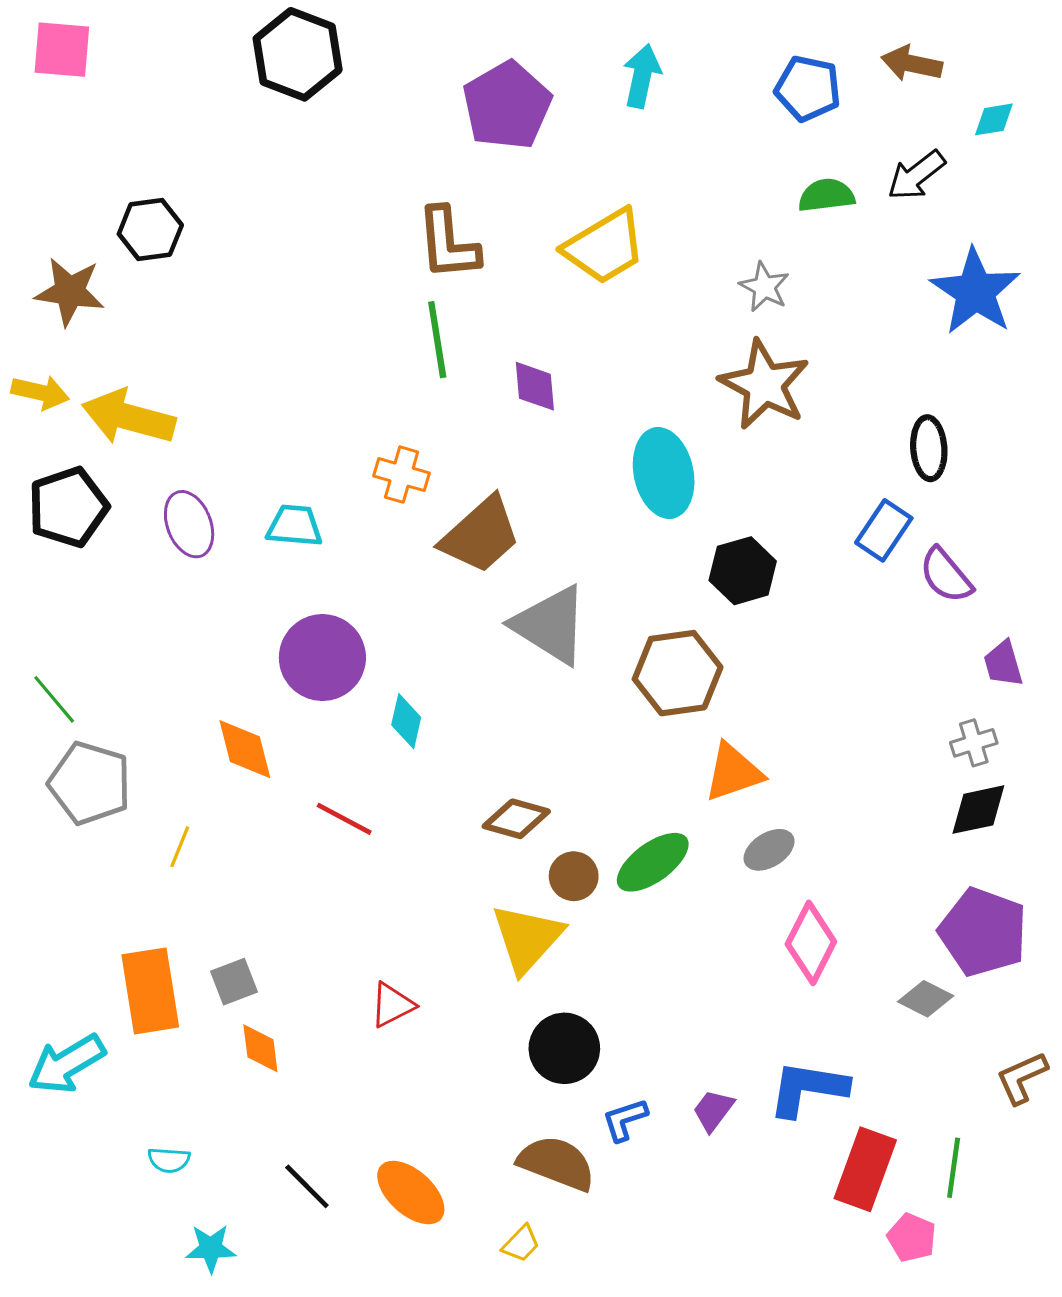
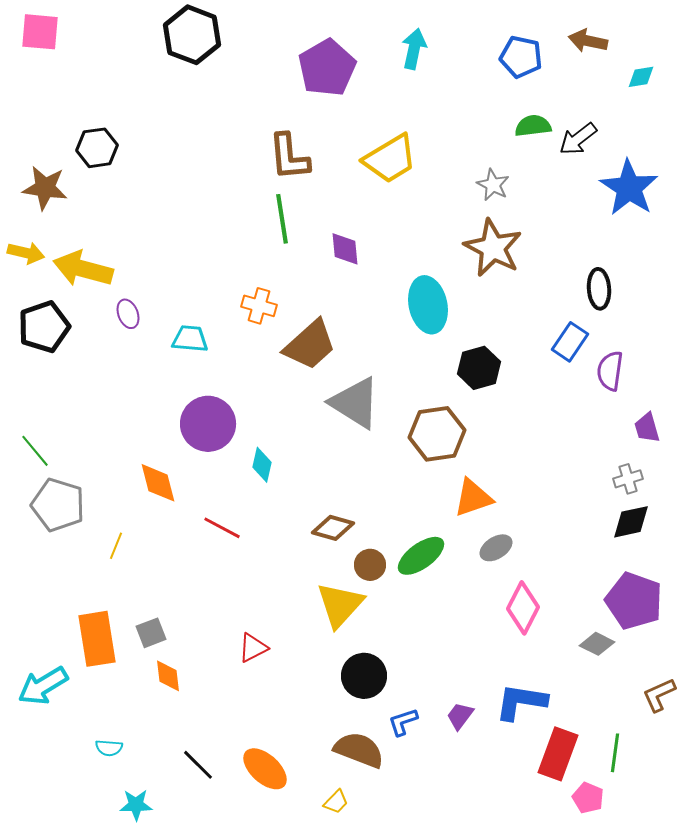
black arrow: (916, 175) -> (578, 139), moved
purple ellipse: (189, 524) -> (128, 314), moved, size x0.7
purple semicircle: (946, 575) -> (610, 371), turned 48

